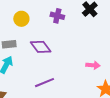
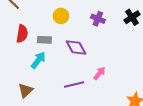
pink arrow: (93, 65) -> (99, 73), moved, turned -64

